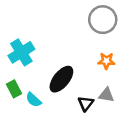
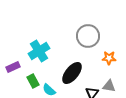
gray circle: (103, 20) -> (88, 36), moved

